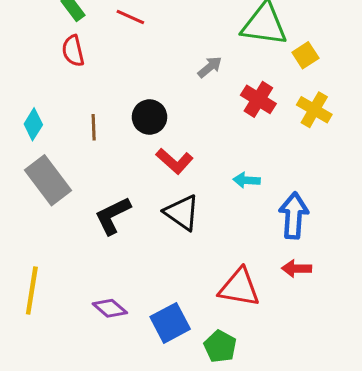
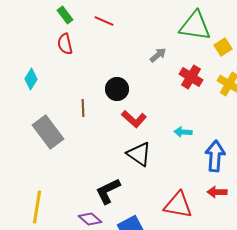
cyan diamond: (33, 124) -> (31, 79), moved
brown line: (94, 127) -> (83, 108), moved
black L-shape: (113, 216) -> (108, 191), moved

